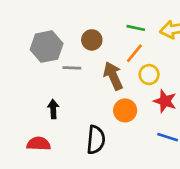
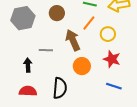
gray line: (72, 68) -> (46, 50), moved
yellow circle: (149, 75) -> (108, 34), moved
red semicircle: (39, 144) -> (28, 91), moved

